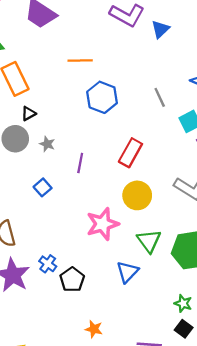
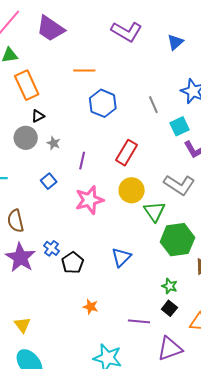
blue triangle: (160, 29) -> (175, 42), moved
pink star: (103, 224) -> (89, 200), moved
green triangle: (149, 241) -> (155, 211), moved

